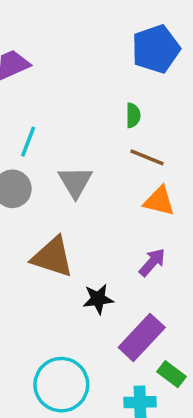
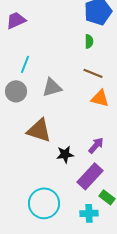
green semicircle: (133, 115) -> (89, 41), moved
gray triangle: (75, 182) -> (52, 87), turned 45
purple arrow: (152, 262) -> (96, 145), moved

